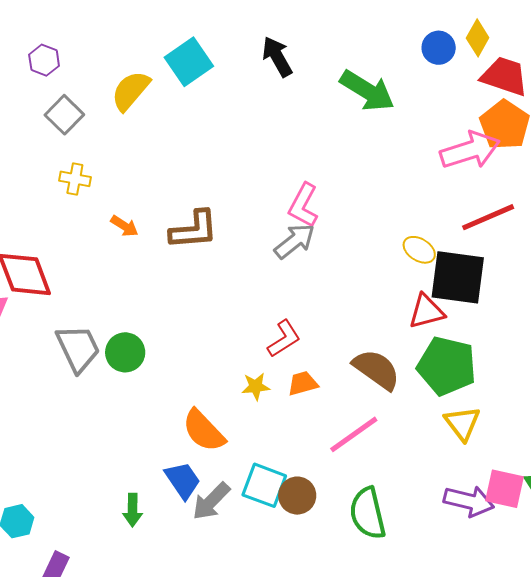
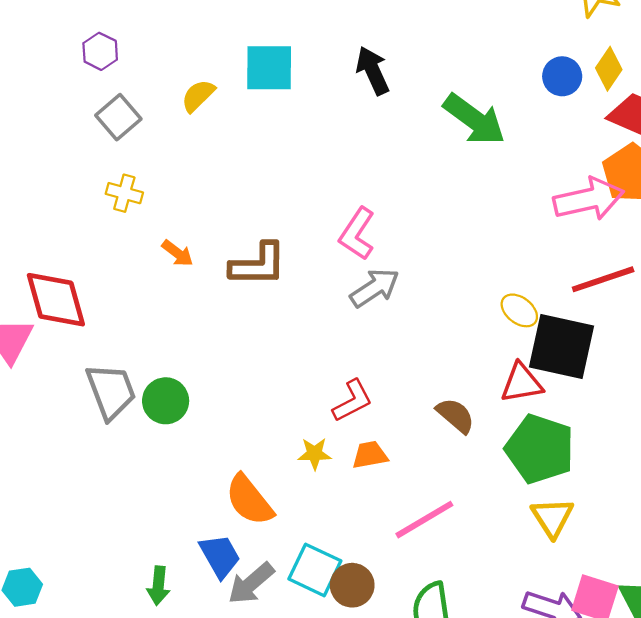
cyan square: (189, 62) -> (269, 68), turned 30
yellow semicircle: (131, 91) -> (198, 96), size x0.7
pink L-shape: (303, 205) -> (357, 234), moved
brown semicircle: (376, 369) -> (455, 415), moved, size x0.7

